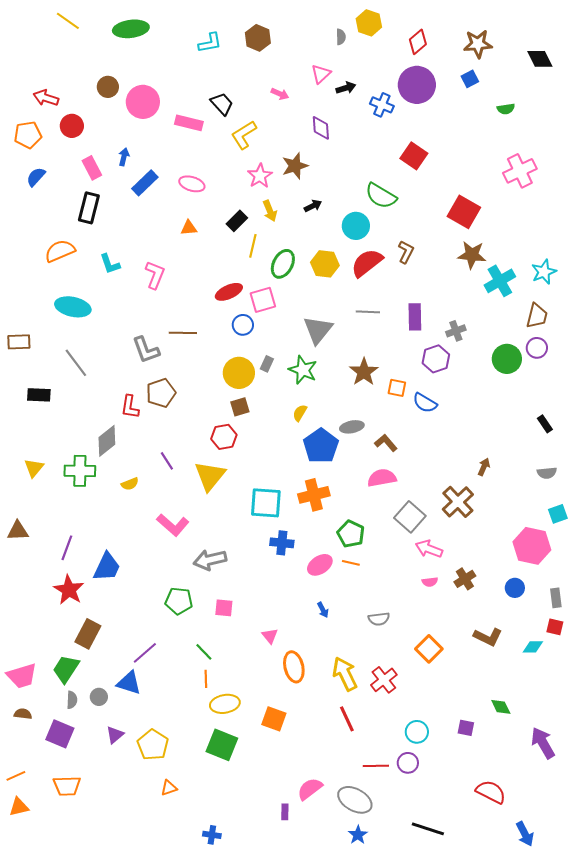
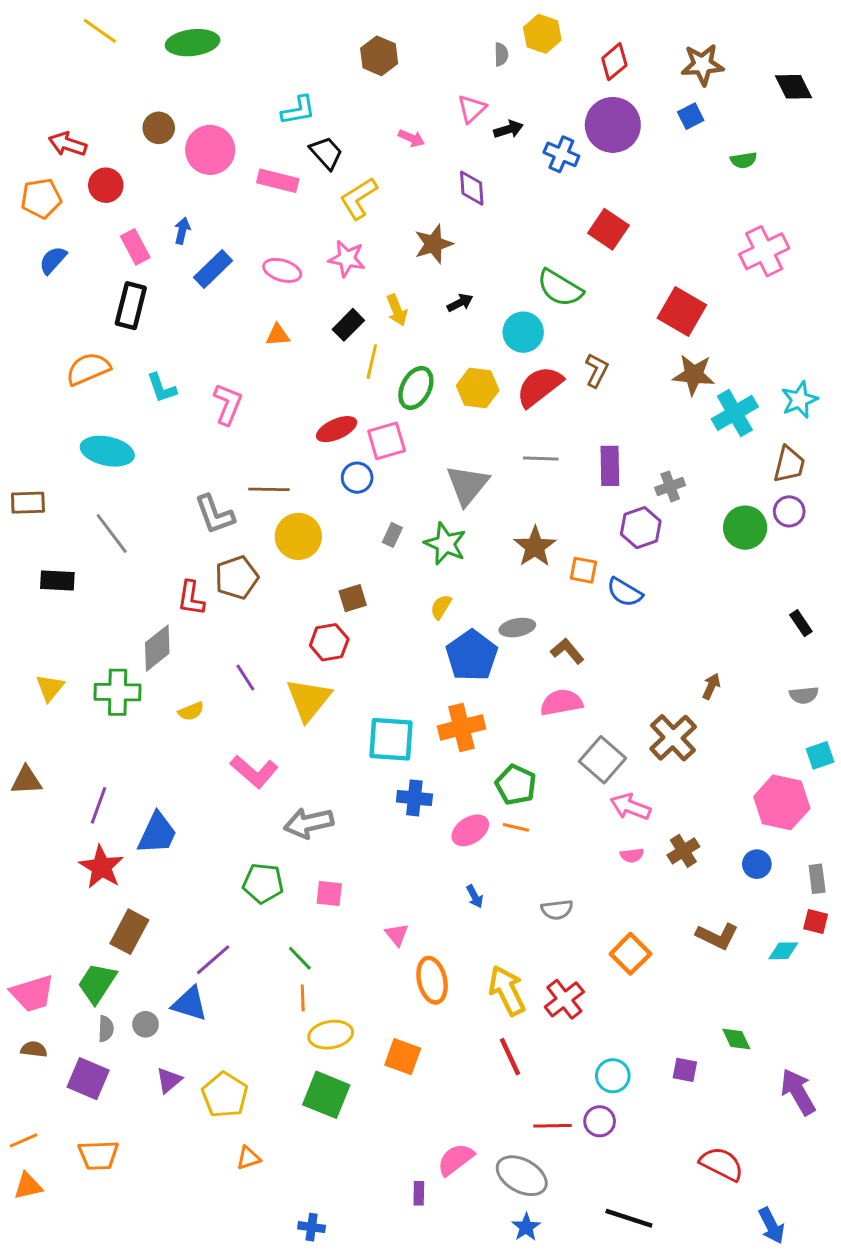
cyan L-shape: (210, 43) -> (298, 110), moved
pink star: (260, 176) -> (347, 259), moved, turned -30
yellow circle: (239, 373) -> (298, 536), moved

